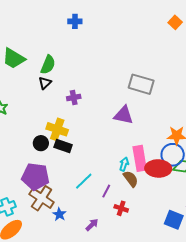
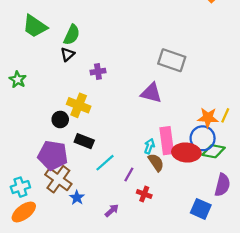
black rectangle: (63, 146) -> (84, 141), moved

